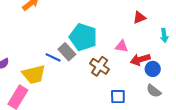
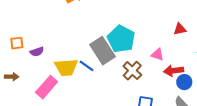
gray rectangle: (67, 52) -> (103, 51), size x1.5
blue line: (53, 57) -> (87, 66), moved

